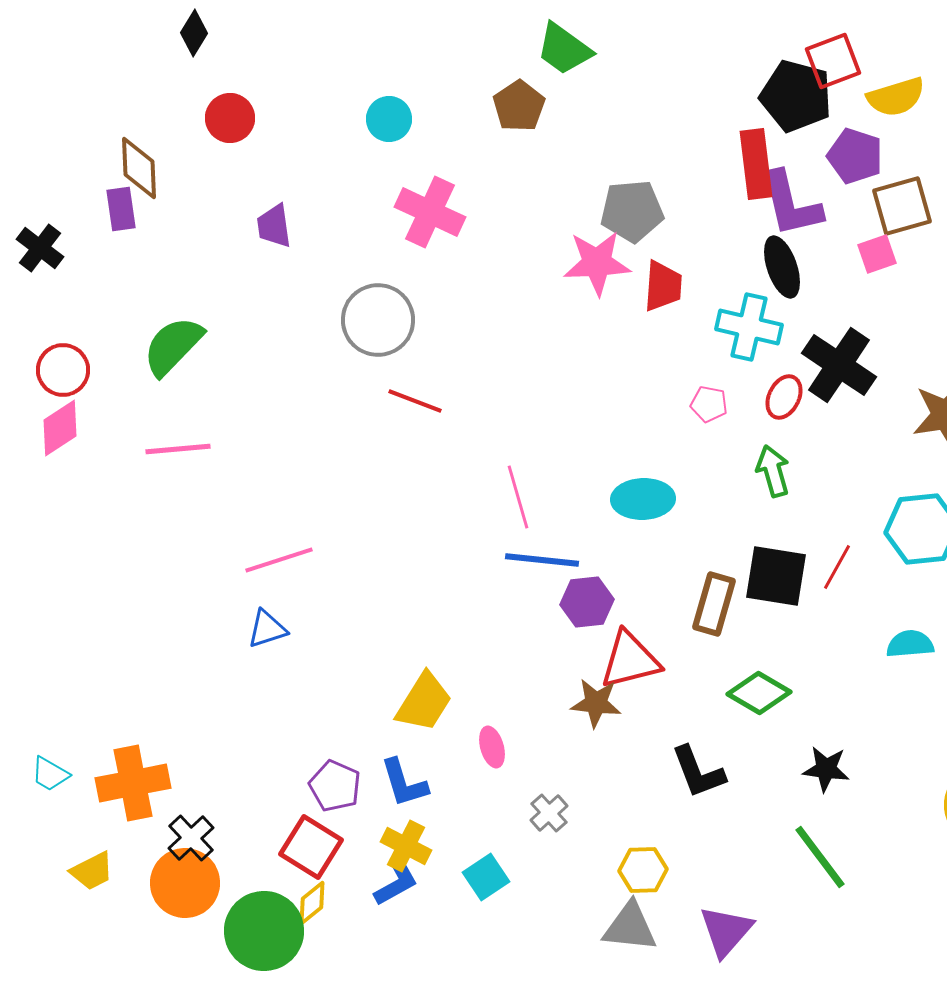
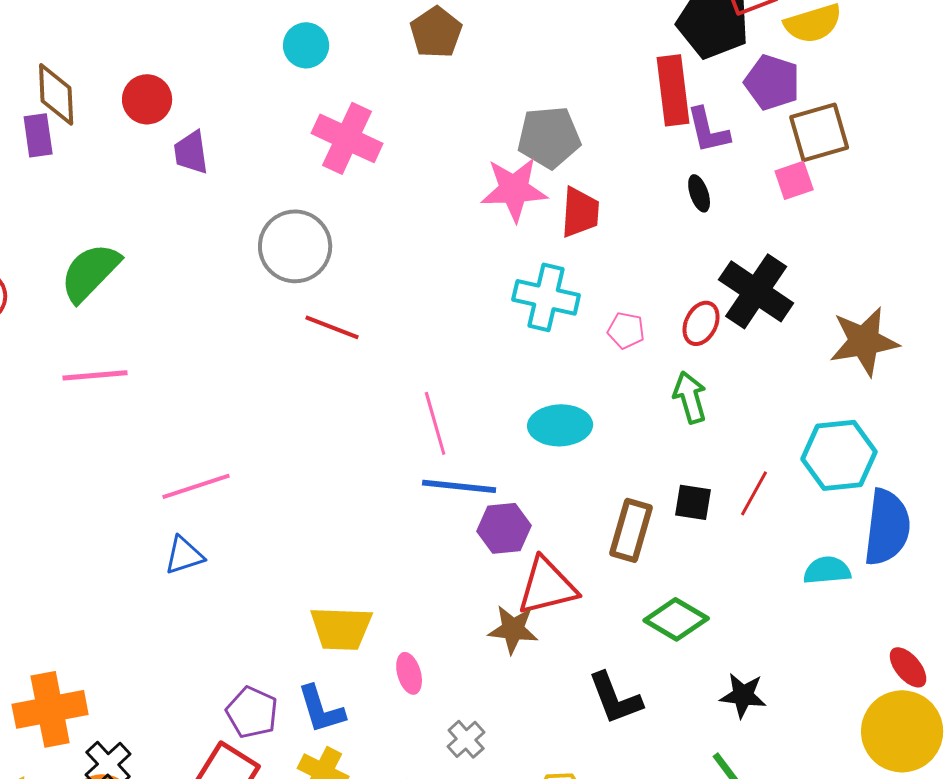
red circle: (230, 118) -> (147, 99), moved
purple L-shape: (791, 204) -> (708, 130), size x0.7
black ellipse: (782, 267) -> (699, 193), size x0.6
cyan cross: (749, 327) -> (546, 297), moved
black square: (776, 576) -> (693, 502), size x0.6
yellow trapezoid: (424, 702) -> (341, 628), turned 60

